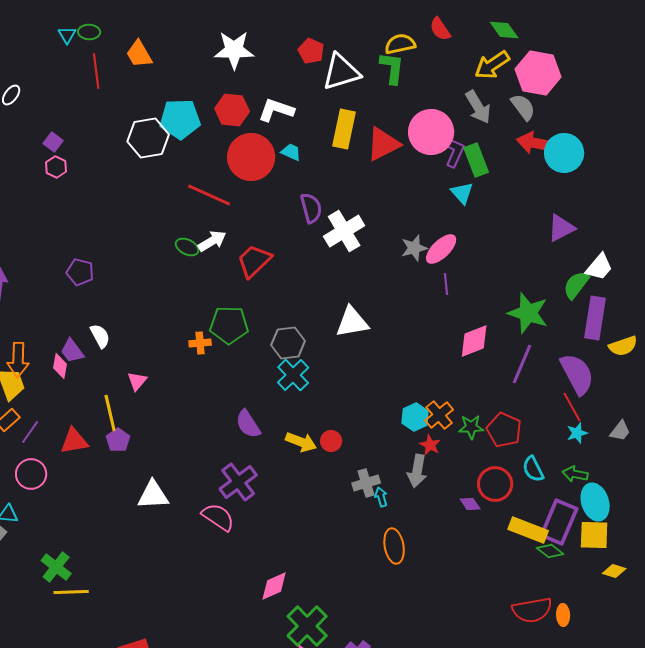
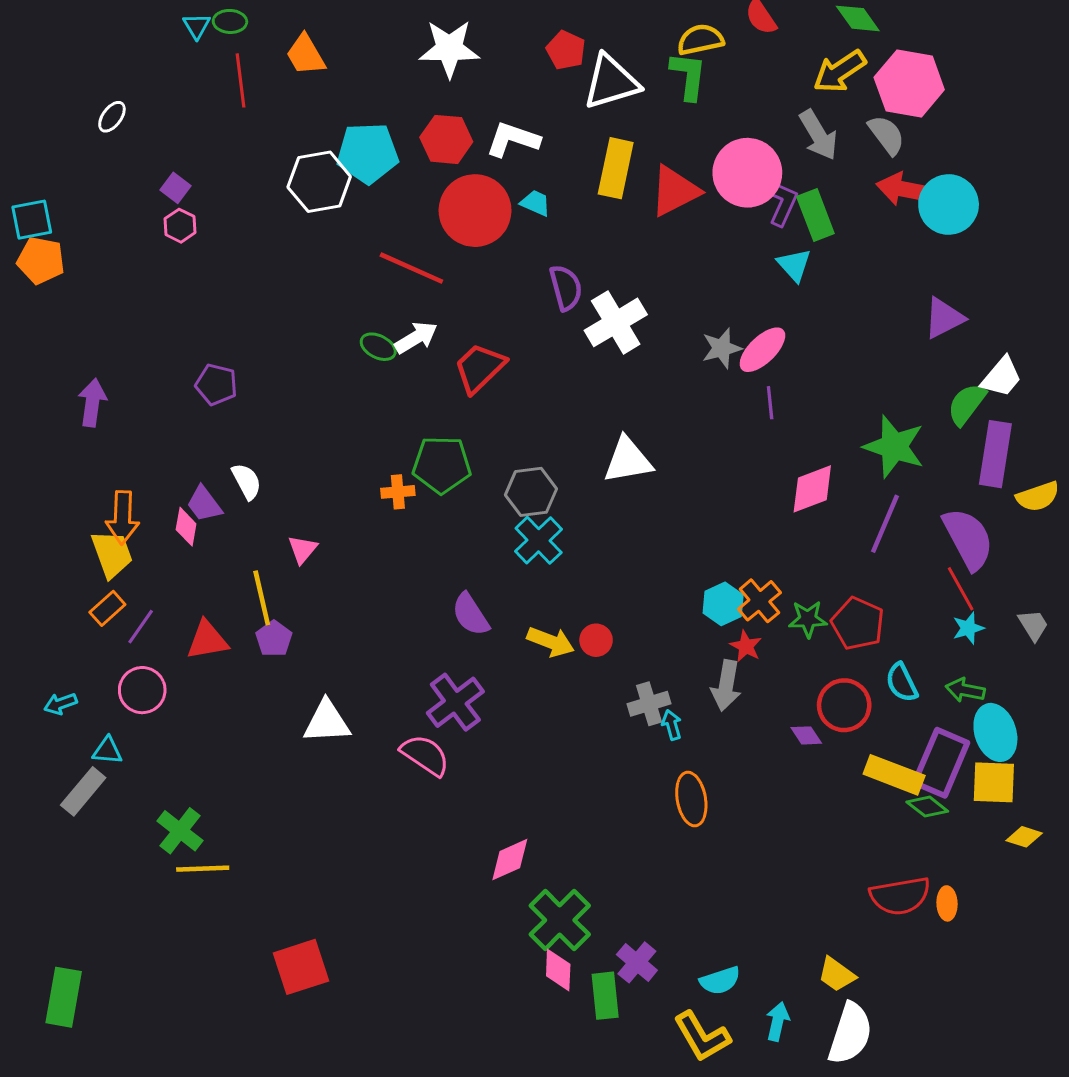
gray trapezoid: (620, 431) -> (1033, 625), turned -70

